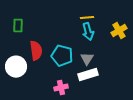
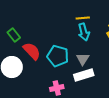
green rectangle: (18, 26) -> (14, 35), moved, turned -40
red semicircle: (36, 51) -> (32, 51), turned -36

